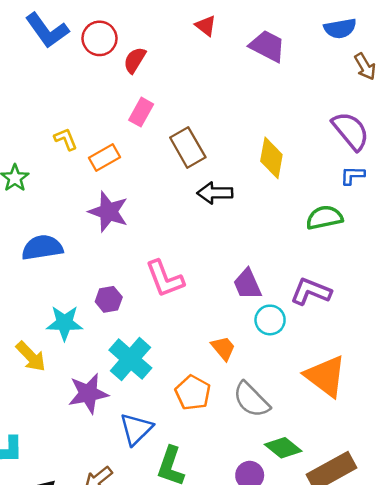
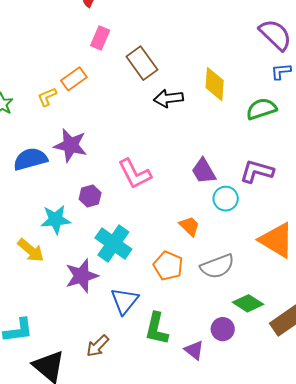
yellow L-shape: (66, 139) -> (47, 97), moved, turned -85
yellow diamond: (271, 158) -> (215, 84), moved
purple star: (108, 212) -> (71, 145), moved
gray semicircle: (251, 400) -> (217, 266), turned -60

